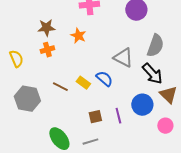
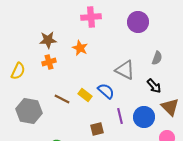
gray semicircle: (155, 46) -> (157, 58), size x0.6
yellow semicircle: (16, 59) -> (18, 71), turned 48
black arrow: (152, 74) -> (154, 86), size x0.7
purple line: (118, 116) -> (120, 116), moved

